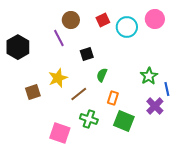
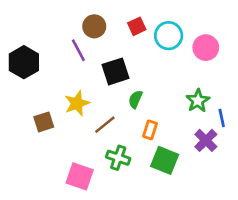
pink circle: (155, 19) -> (206, 48), moved
black square: (87, 54) -> (115, 71), size x1.5

